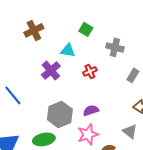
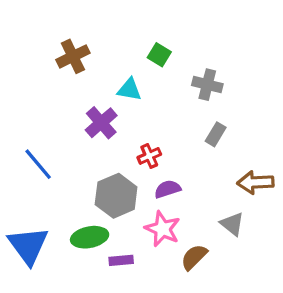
red cross: (90, 71) -> (149, 156), moved
gray rectangle: (133, 75) -> (216, 134), moved
pink star: (88, 134) -> (163, 229), turned -30

